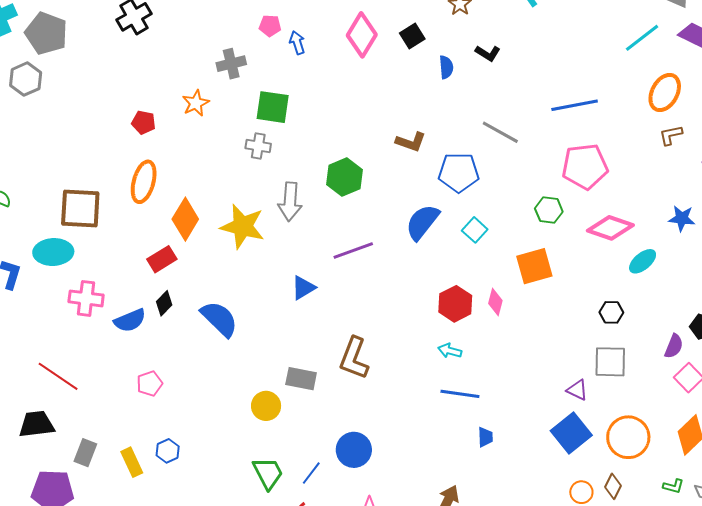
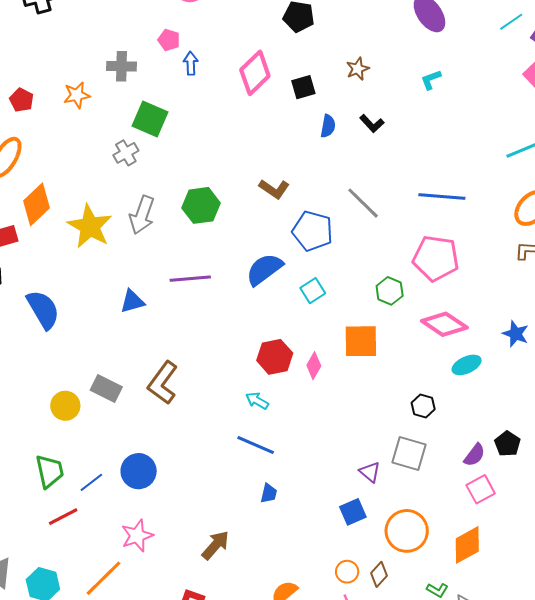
gray cross: (258, 146) -> (126, 153), turned 35
blue square: (571, 433) -> (353, 512), size x0.7

